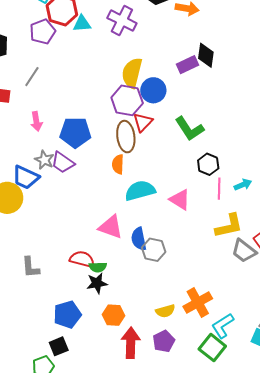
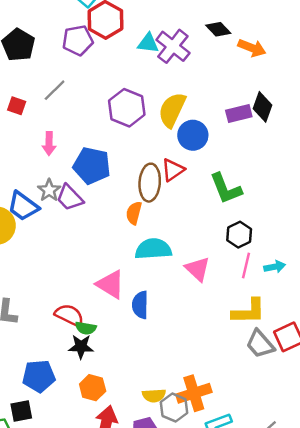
cyan triangle: (82, 24) -> (148, 43), moved
purple hexagon: (127, 100) -> (127, 108), moved
gray hexagon: (154, 250) -> (174, 408), moved

